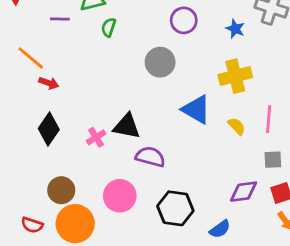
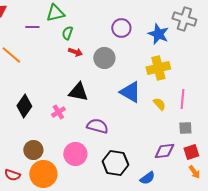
blue star: (235, 29) -> (158, 34), size x1.5
red arrow: (49, 83) -> (75, 52), moved
black triangle: (127, 126) -> (78, 92), moved

